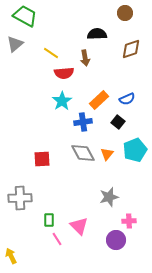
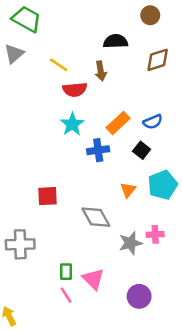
gray diamond: (83, 153) -> (96, 217), moved
green rectangle: (49, 220) -> (66, 272), moved
pink cross: (129, 221) -> (155, 234), moved

